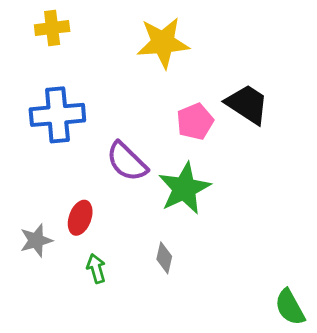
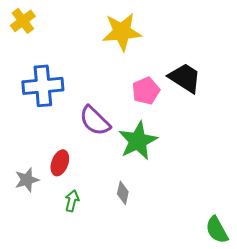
yellow cross: (52, 28) -> (23, 21), moved, turned -30
green arrow: (96, 268) -> (72, 201), turned 30

